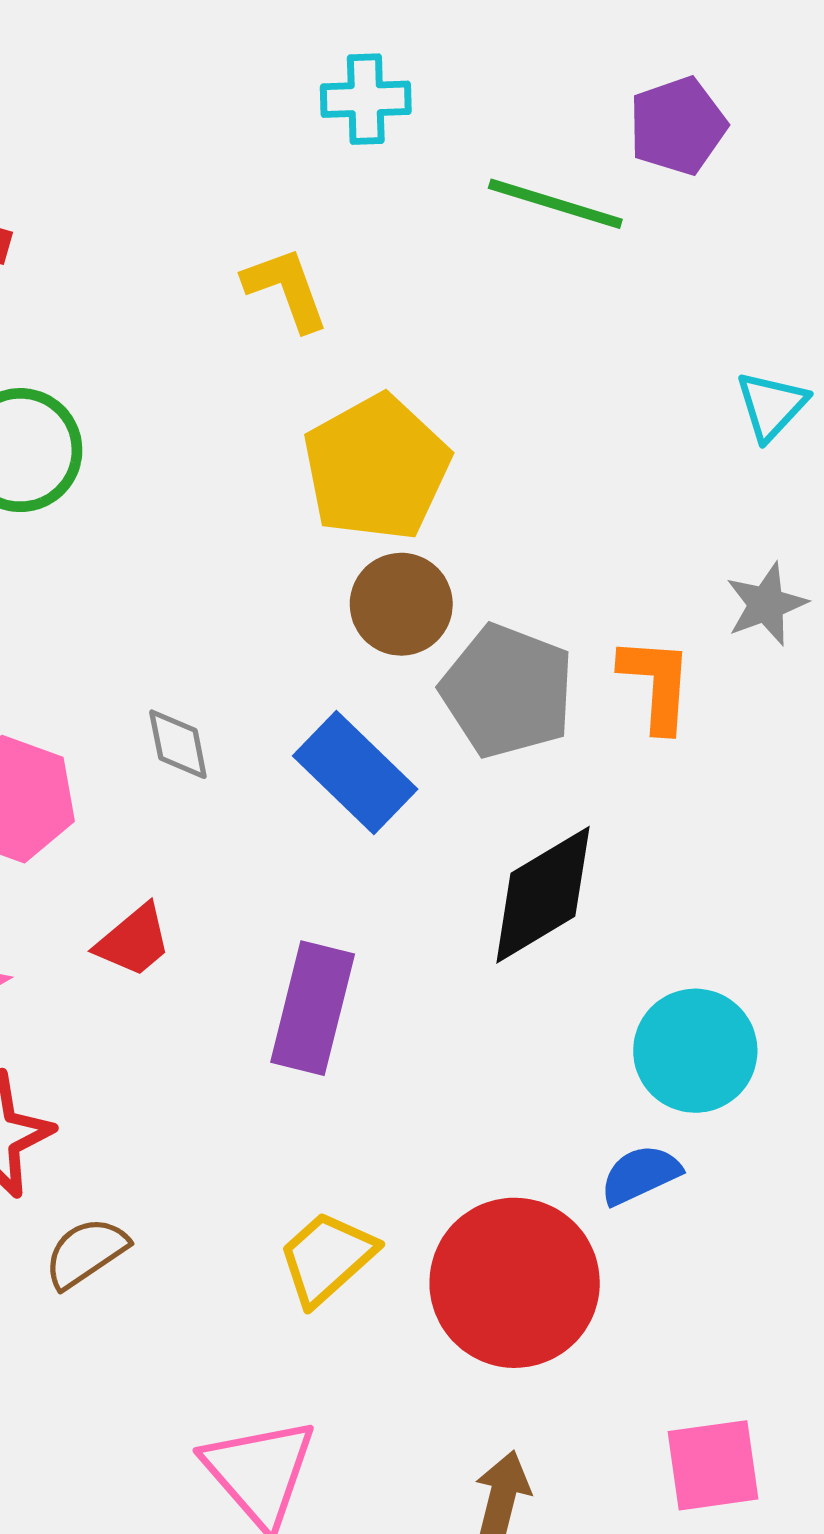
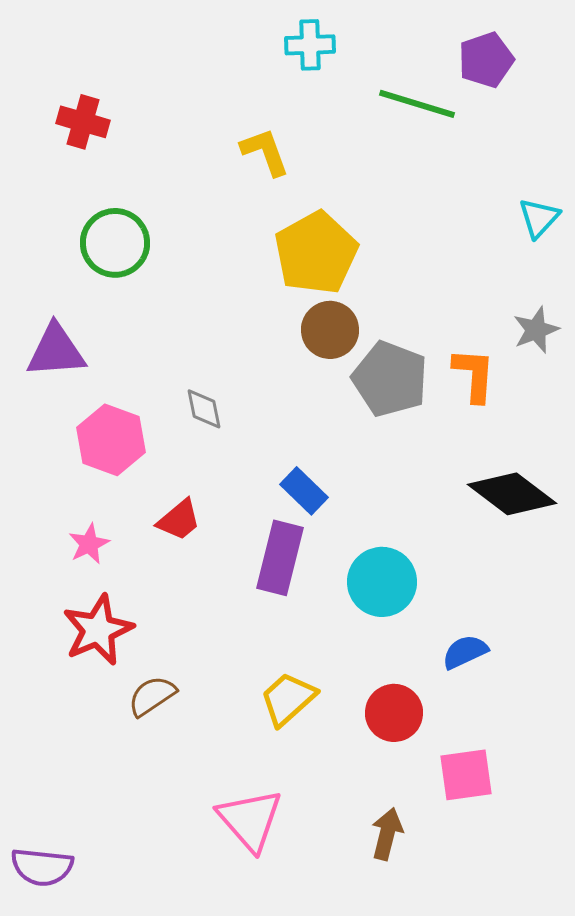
blue rectangle: (355, 773) -> (304, 491), moved, size x0.7
black diamond: (543, 895) -> (512, 494), moved, turned 68
cyan circle: (695, 1051) -> (382, 582), moved
red circle: (515, 1283) -> (394, 713), size x0.6
pink square: (713, 1465) -> (466, 775), moved

